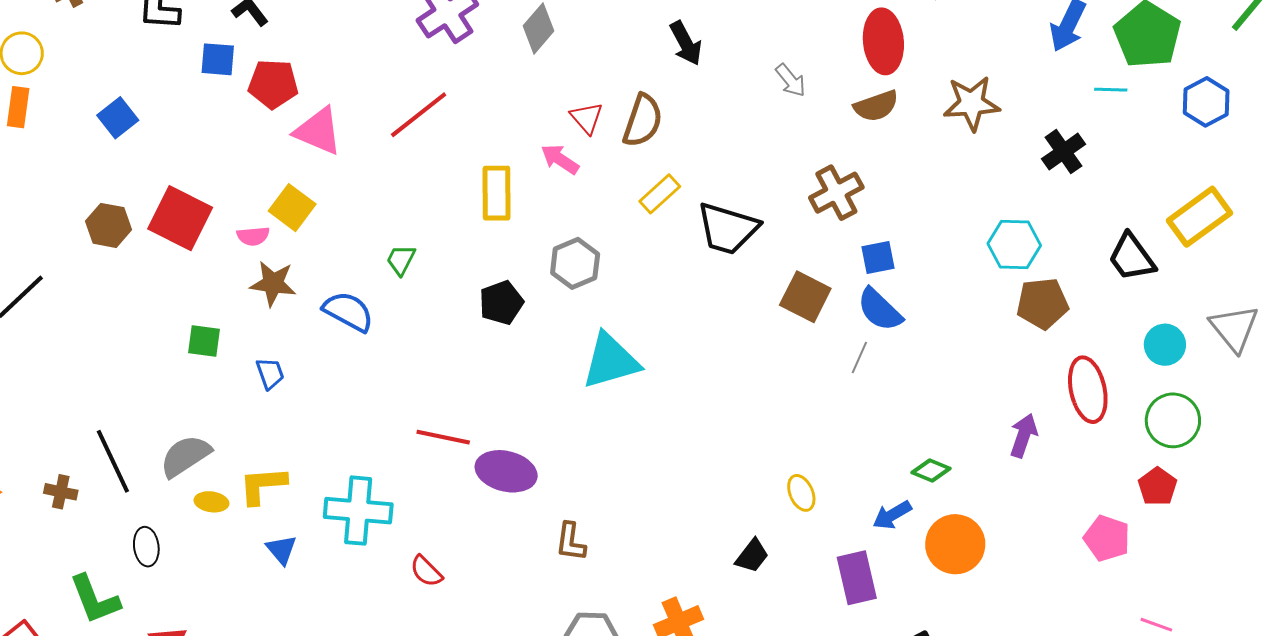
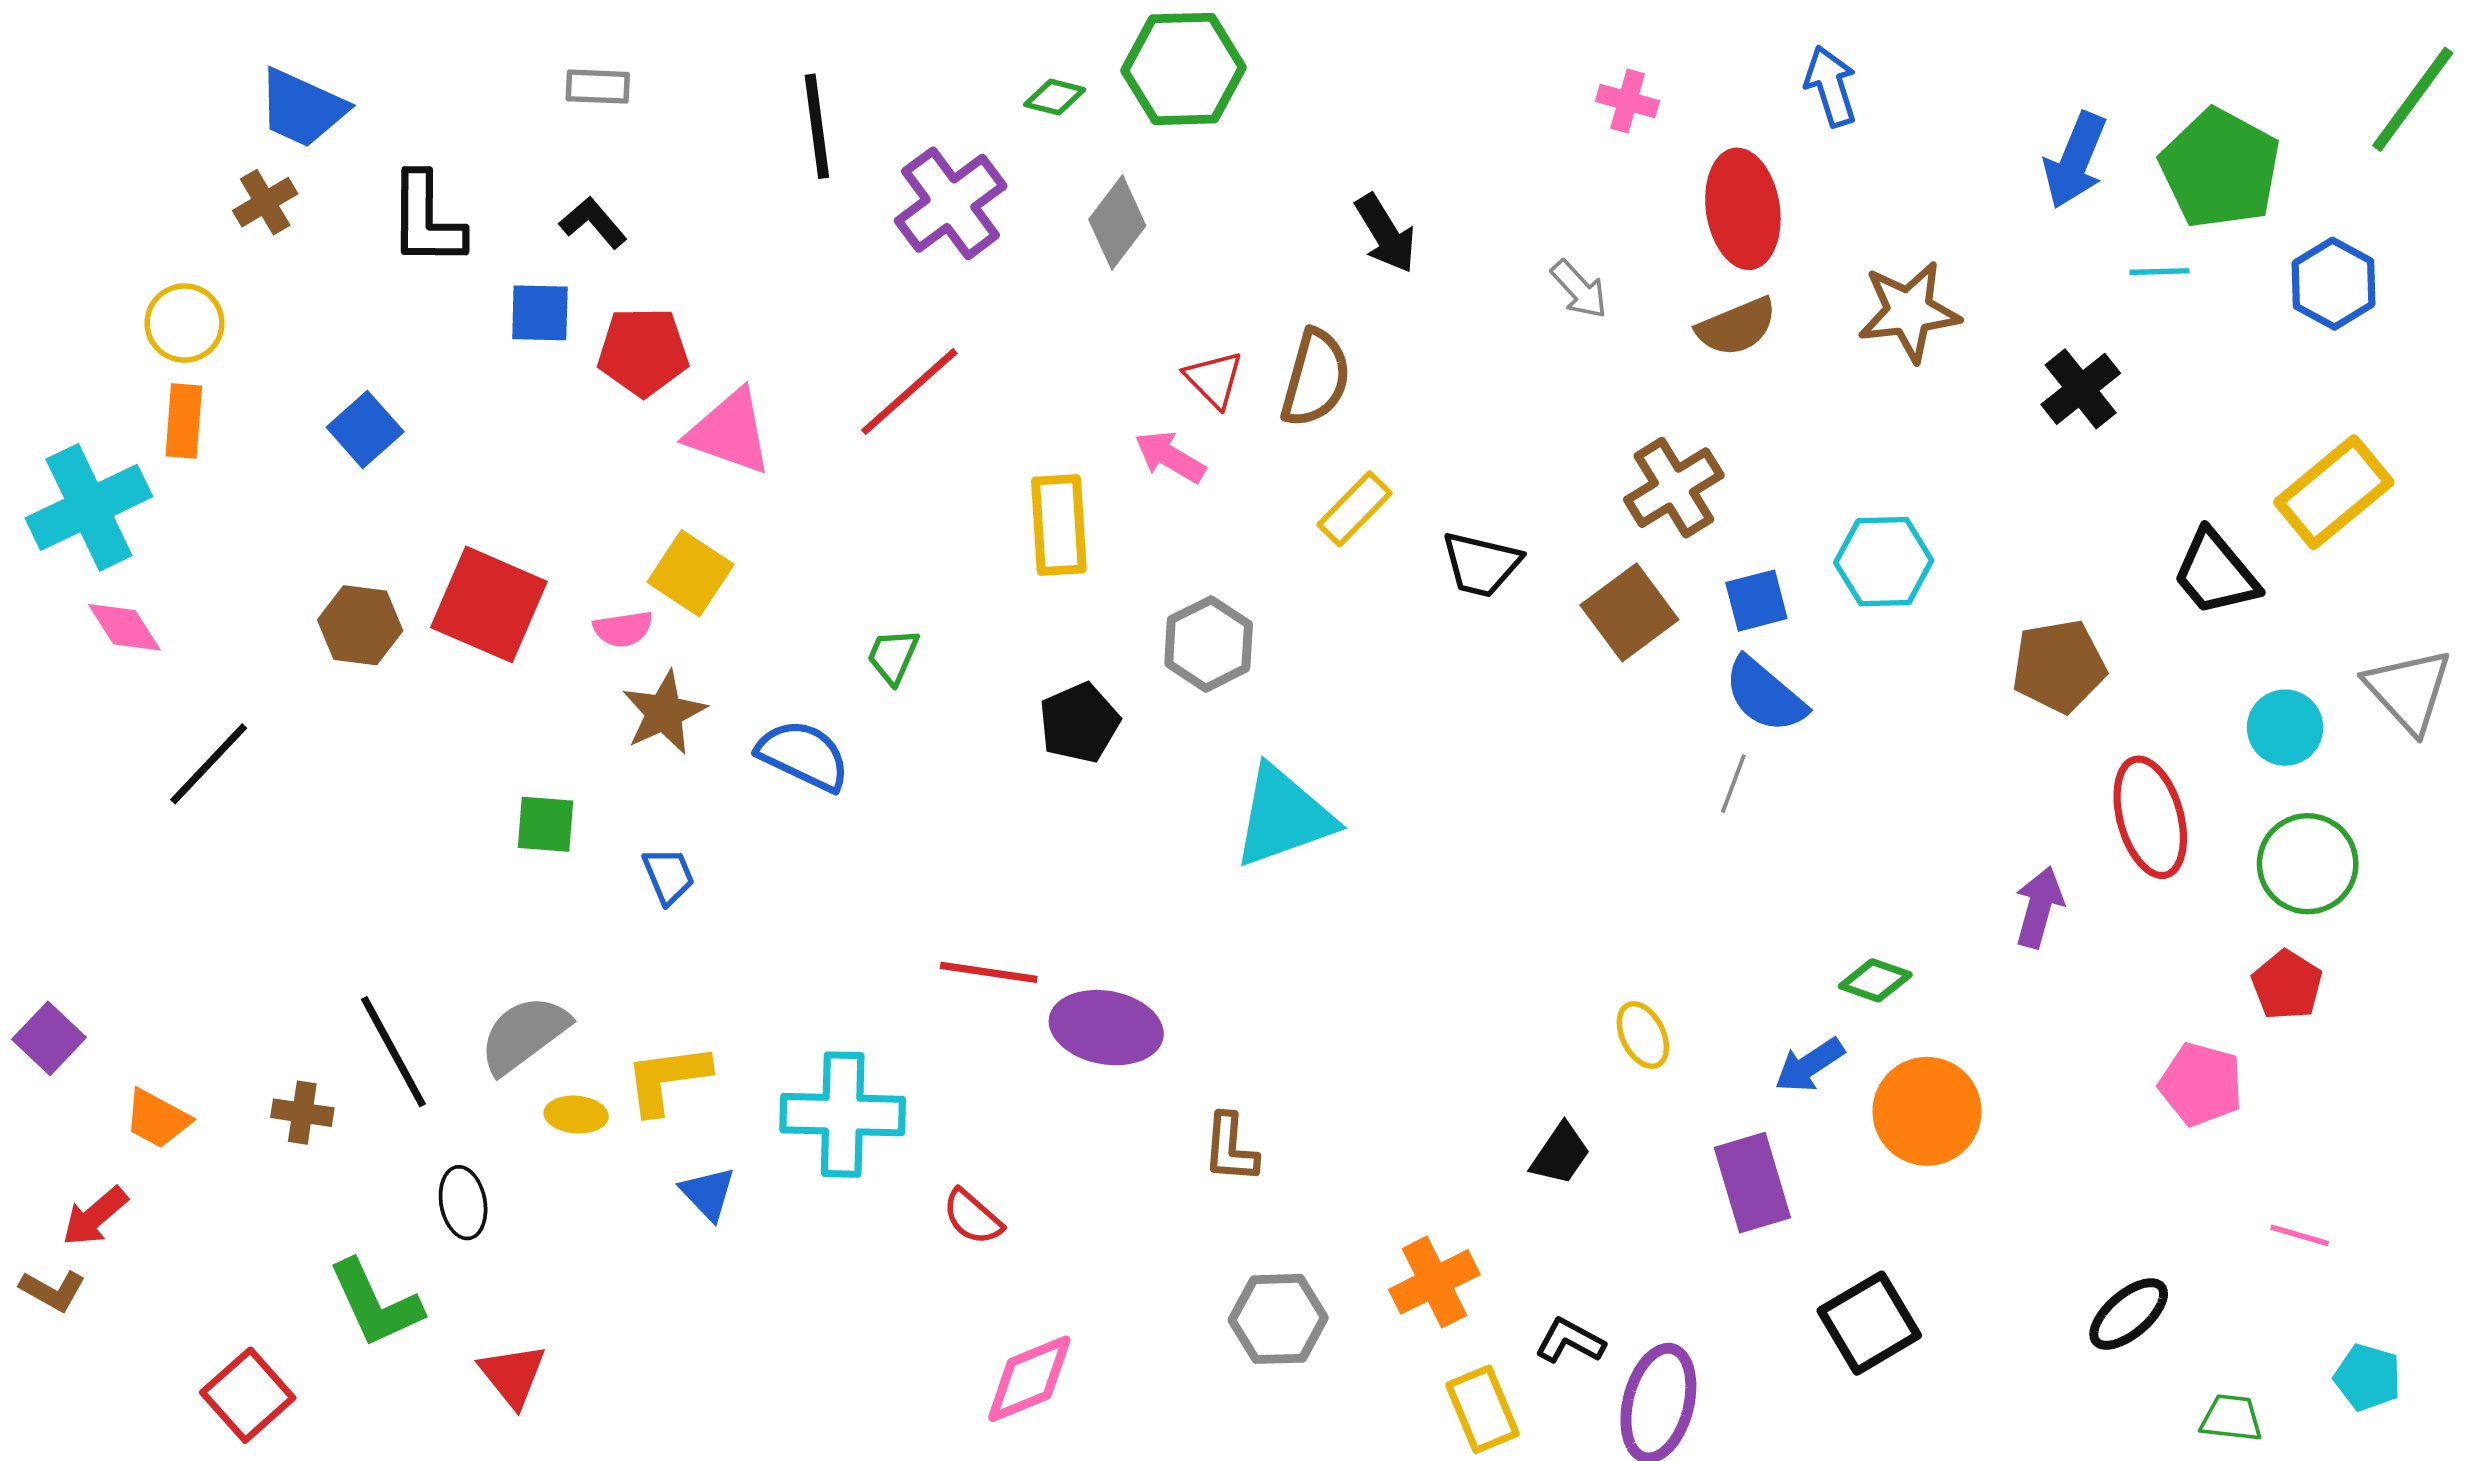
black trapezoid: (728, 228) -> (1481, 564), size x0.7
cyan hexagon: (1014, 244) -> (1884, 562), moved
brown star: (273, 283) -> (664, 713), turned -30
brown square: (805, 297) -> (1629, 612), moved, turned 30

